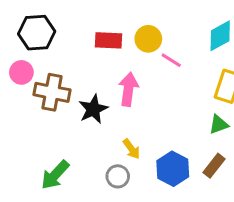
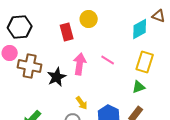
yellow circle: (148, 39) -> (89, 19), moved
red rectangle: (109, 40) -> (67, 32), turned 72
pink line: (171, 60) -> (108, 60), moved

